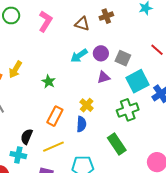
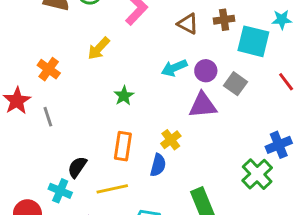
yellow arrow: (15, 69) -> (99, 48), moved
purple triangle: (104, 77) -> (203, 105), size x1.5
cyan square: (137, 81) -> (253, 41), moved, turned 30
green cross: (128, 110) -> (257, 174), moved, turned -35
orange rectangle: (55, 116) -> (123, 146), turned -30

